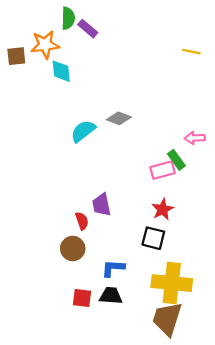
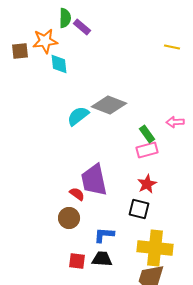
gray diamond: (119, 118) -> (109, 105), size x1.6
green rectangle: (176, 160) -> (147, 134), moved
purple trapezoid: (102, 205) -> (94, 180), size x1.6
red semicircle: (82, 221) -> (77, 194), turned -35

